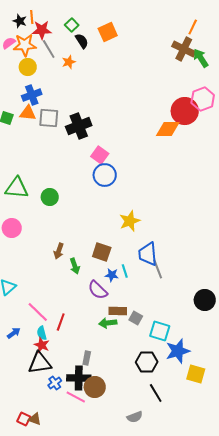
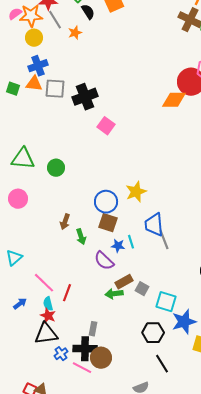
blue circle: (105, 175) -> (106, 202), moved
brown rectangle: (118, 311) -> (124, 282), turned -30

